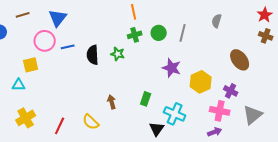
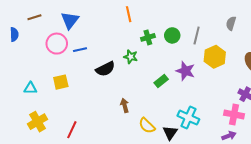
orange line: (134, 12) -> (129, 14), moved
black semicircle: (93, 55) -> (105, 69), moved, turned -114
yellow square: (31, 65) -> (61, 82), moved
yellow hexagon: (201, 82) -> (215, 57), moved
green rectangle: (146, 99) -> (161, 81), moved, turned 32
yellow semicircle: (91, 122) -> (147, 126), moved

